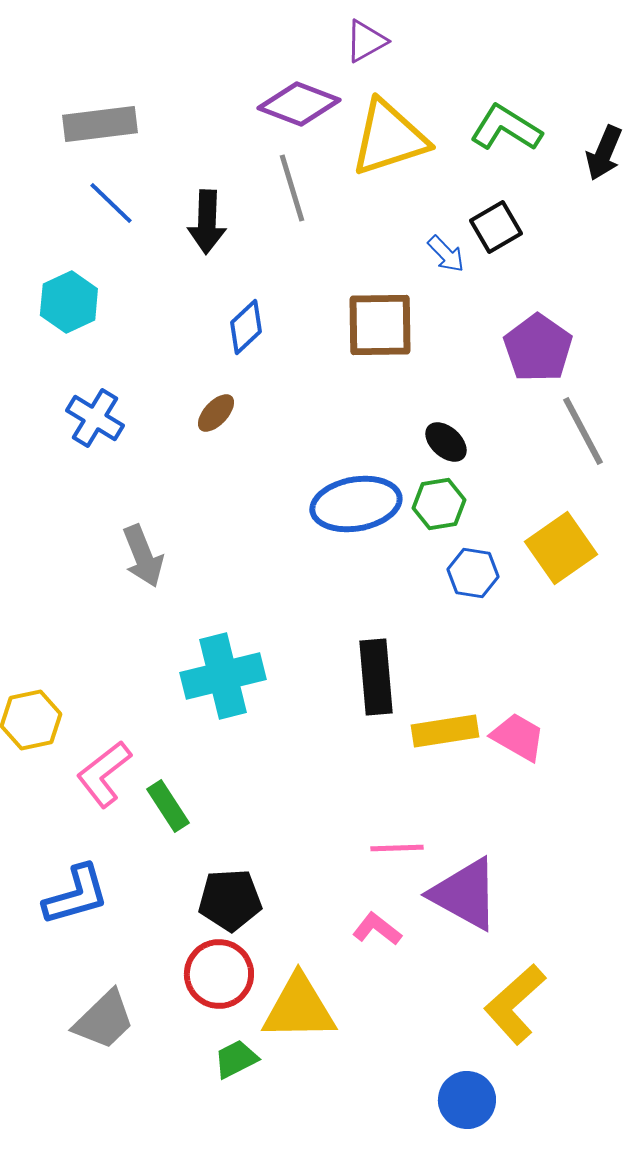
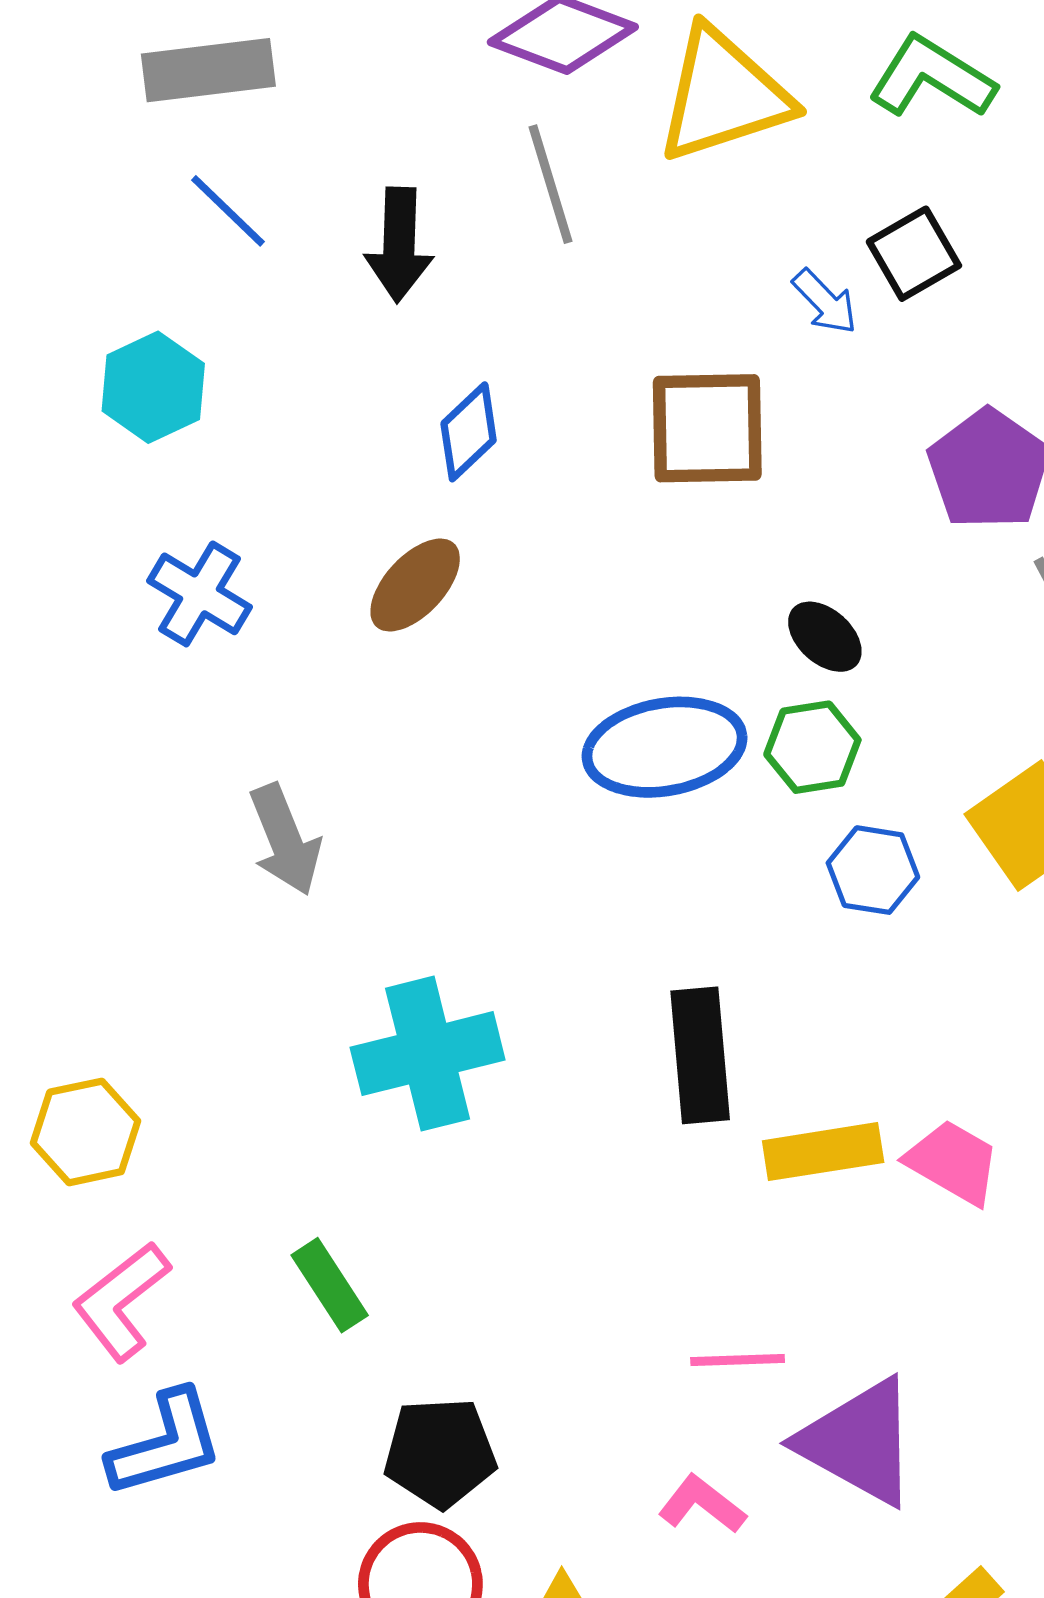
brown ellipse: (216, 413) -> (415, 585), size x1.4
pink L-shape: (104, 774) -> (121, 1301), moved

